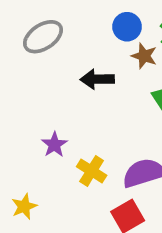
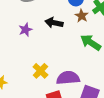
purple star: (54, 145) -> (25, 30), moved

